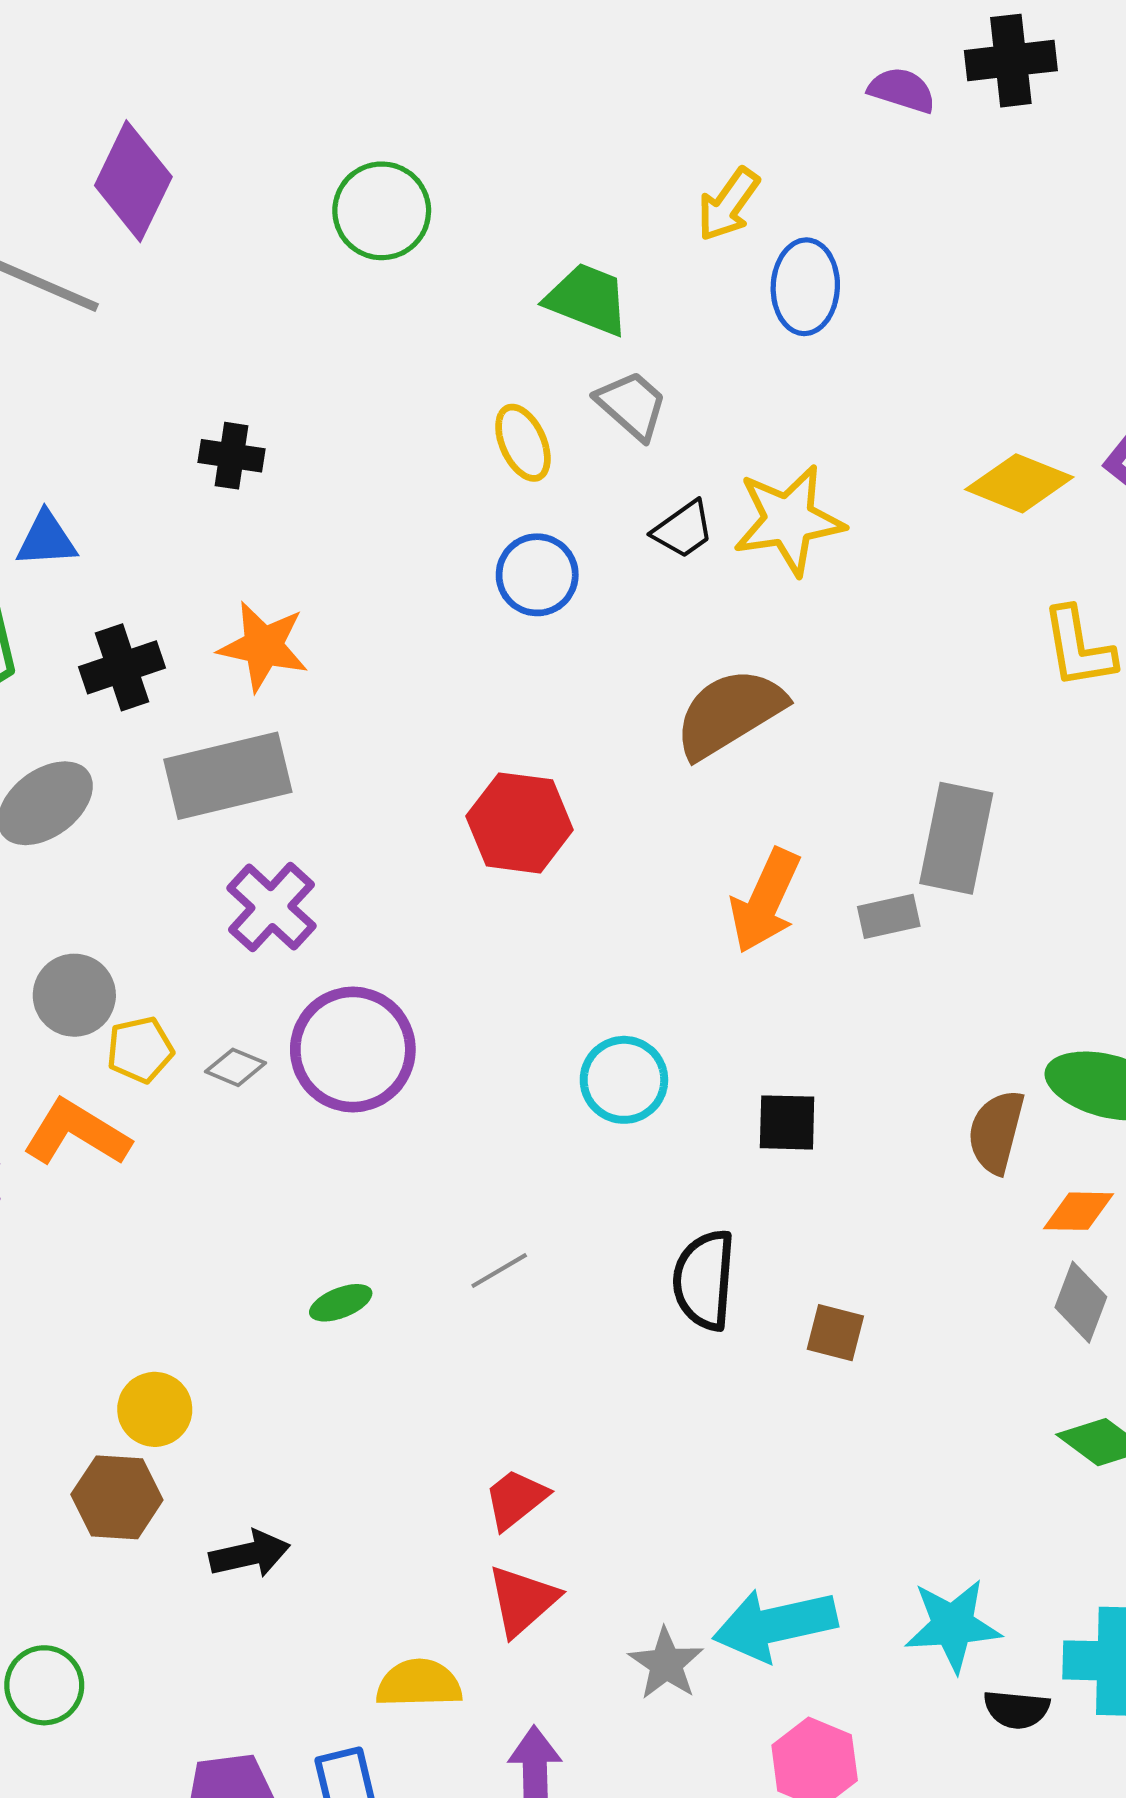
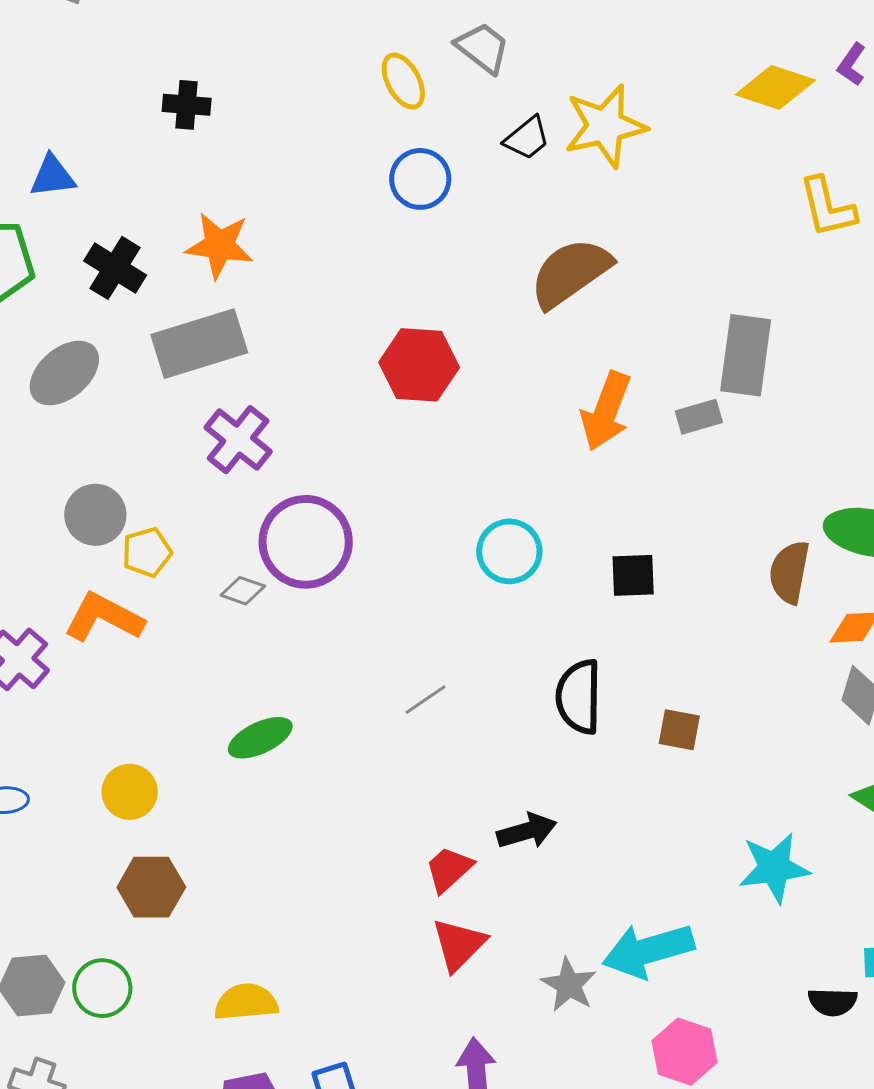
black cross: (122, 667) -> (115, 268), turned -36
gray diamond: (235, 1067) -> (243, 591), moved
green ellipse: (341, 1303) -> (260, 738), moved, size x1.4
yellow circle: (155, 1409) -> (130, 792), moved
black arrow: (250, 1554) -> (527, 831), moved
cyan star: (953, 1625) -> (774, 868), moved
yellow semicircle: (419, 1684) -> (246, 1002), moved
green circle: (44, 1685) -> (102, 988), moved

